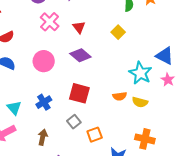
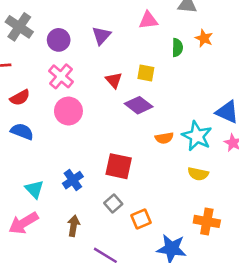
pink cross: (50, 22) -> (61, 76), moved
yellow square: (118, 32) -> (146, 73), moved, turned -32
purple diamond: (80, 55) -> (139, 105), moved
pink circle: (44, 61) -> (68, 111), moved
orange semicircle: (120, 96) -> (164, 138), moved

